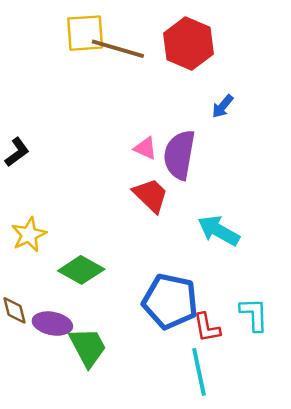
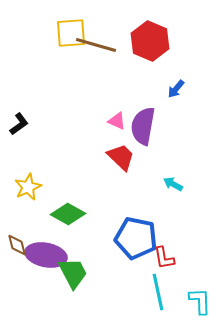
cyan arrow: (219, 231) -> (173, 184), size x0.6
cyan L-shape: (254, 314) -> (200, 301), moved
purple ellipse: (52, 324) -> (46, 255), size x1.4

